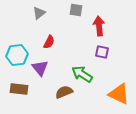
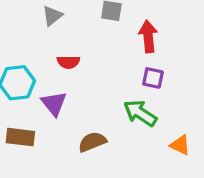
red semicircle: (49, 42) -> (68, 62), turned 64
green arrow: (82, 74) -> (140, 113), moved
orange triangle: (119, 94) -> (180, 145), size x0.6

